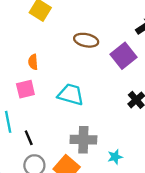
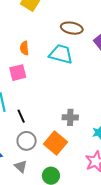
cyan trapezoid: (71, 94) -> (61, 54), moved
gray cross: (83, 140) -> (70, 117), size x0.7

